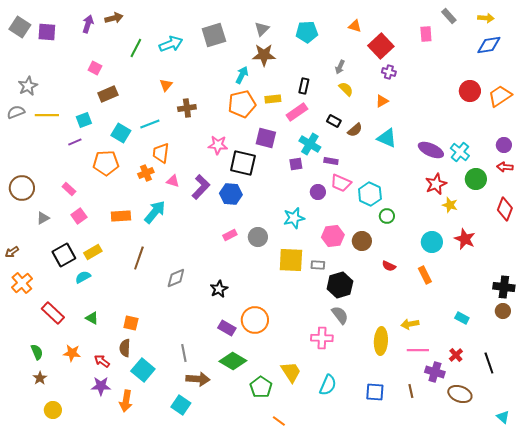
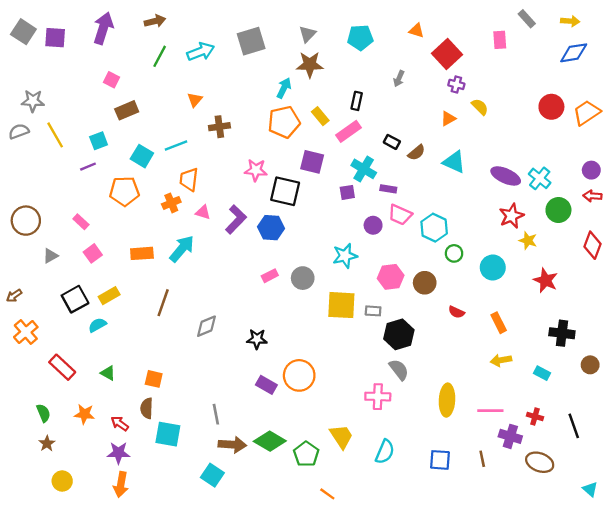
brown arrow: (114, 18) -> (155, 21), moved
purple arrow: (88, 24) -> (103, 28), size x1.5
gray star: (28, 86) -> (33, 101), turned 30
yellow semicircle: (346, 89) -> (480, 107), moved
yellow rectangle: (273, 99) -> (320, 116), turned 56
yellow line: (47, 115) -> (55, 135), turned 60
cyan circle: (432, 242) -> (493, 267), moved
black cross: (504, 287) -> (562, 333), moved
black star: (219, 289) -> (257, 339), turned 30
yellow arrow: (410, 324) -> (501, 360), moved
red cross: (456, 355) -> (535, 416), turned -32
green diamond: (233, 361) -> (270, 441), moved
cyan square: (143, 370) -> (168, 434), turned -30
orange arrow: (126, 401) -> (121, 485), moved

